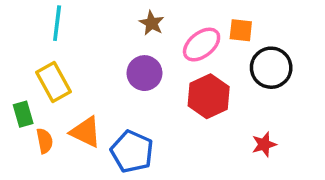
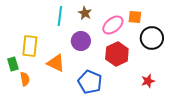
cyan line: (57, 23) -> (60, 16), moved
yellow rectangle: (54, 82) -> (30, 46), turned 35
orange triangle: (86, 132) -> (56, 63), moved
blue pentagon: (132, 152) -> (90, 82), moved

